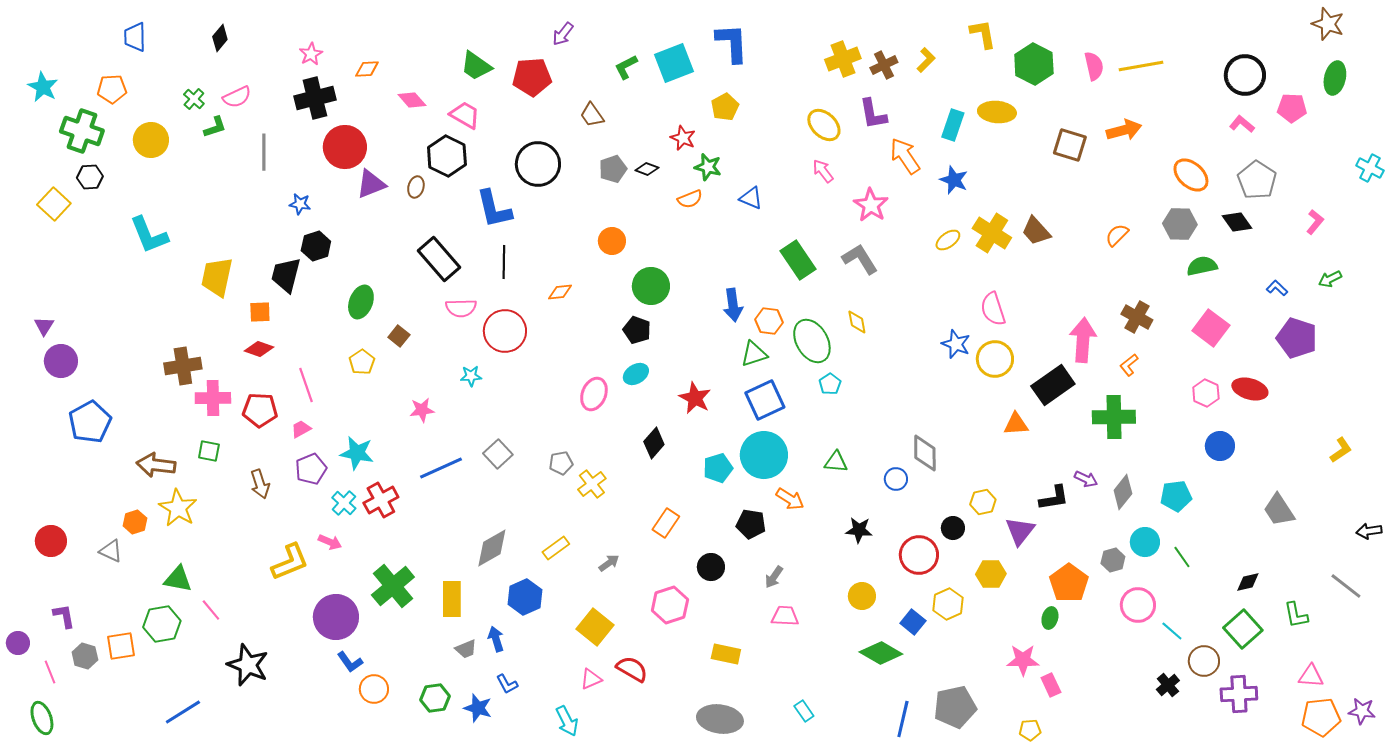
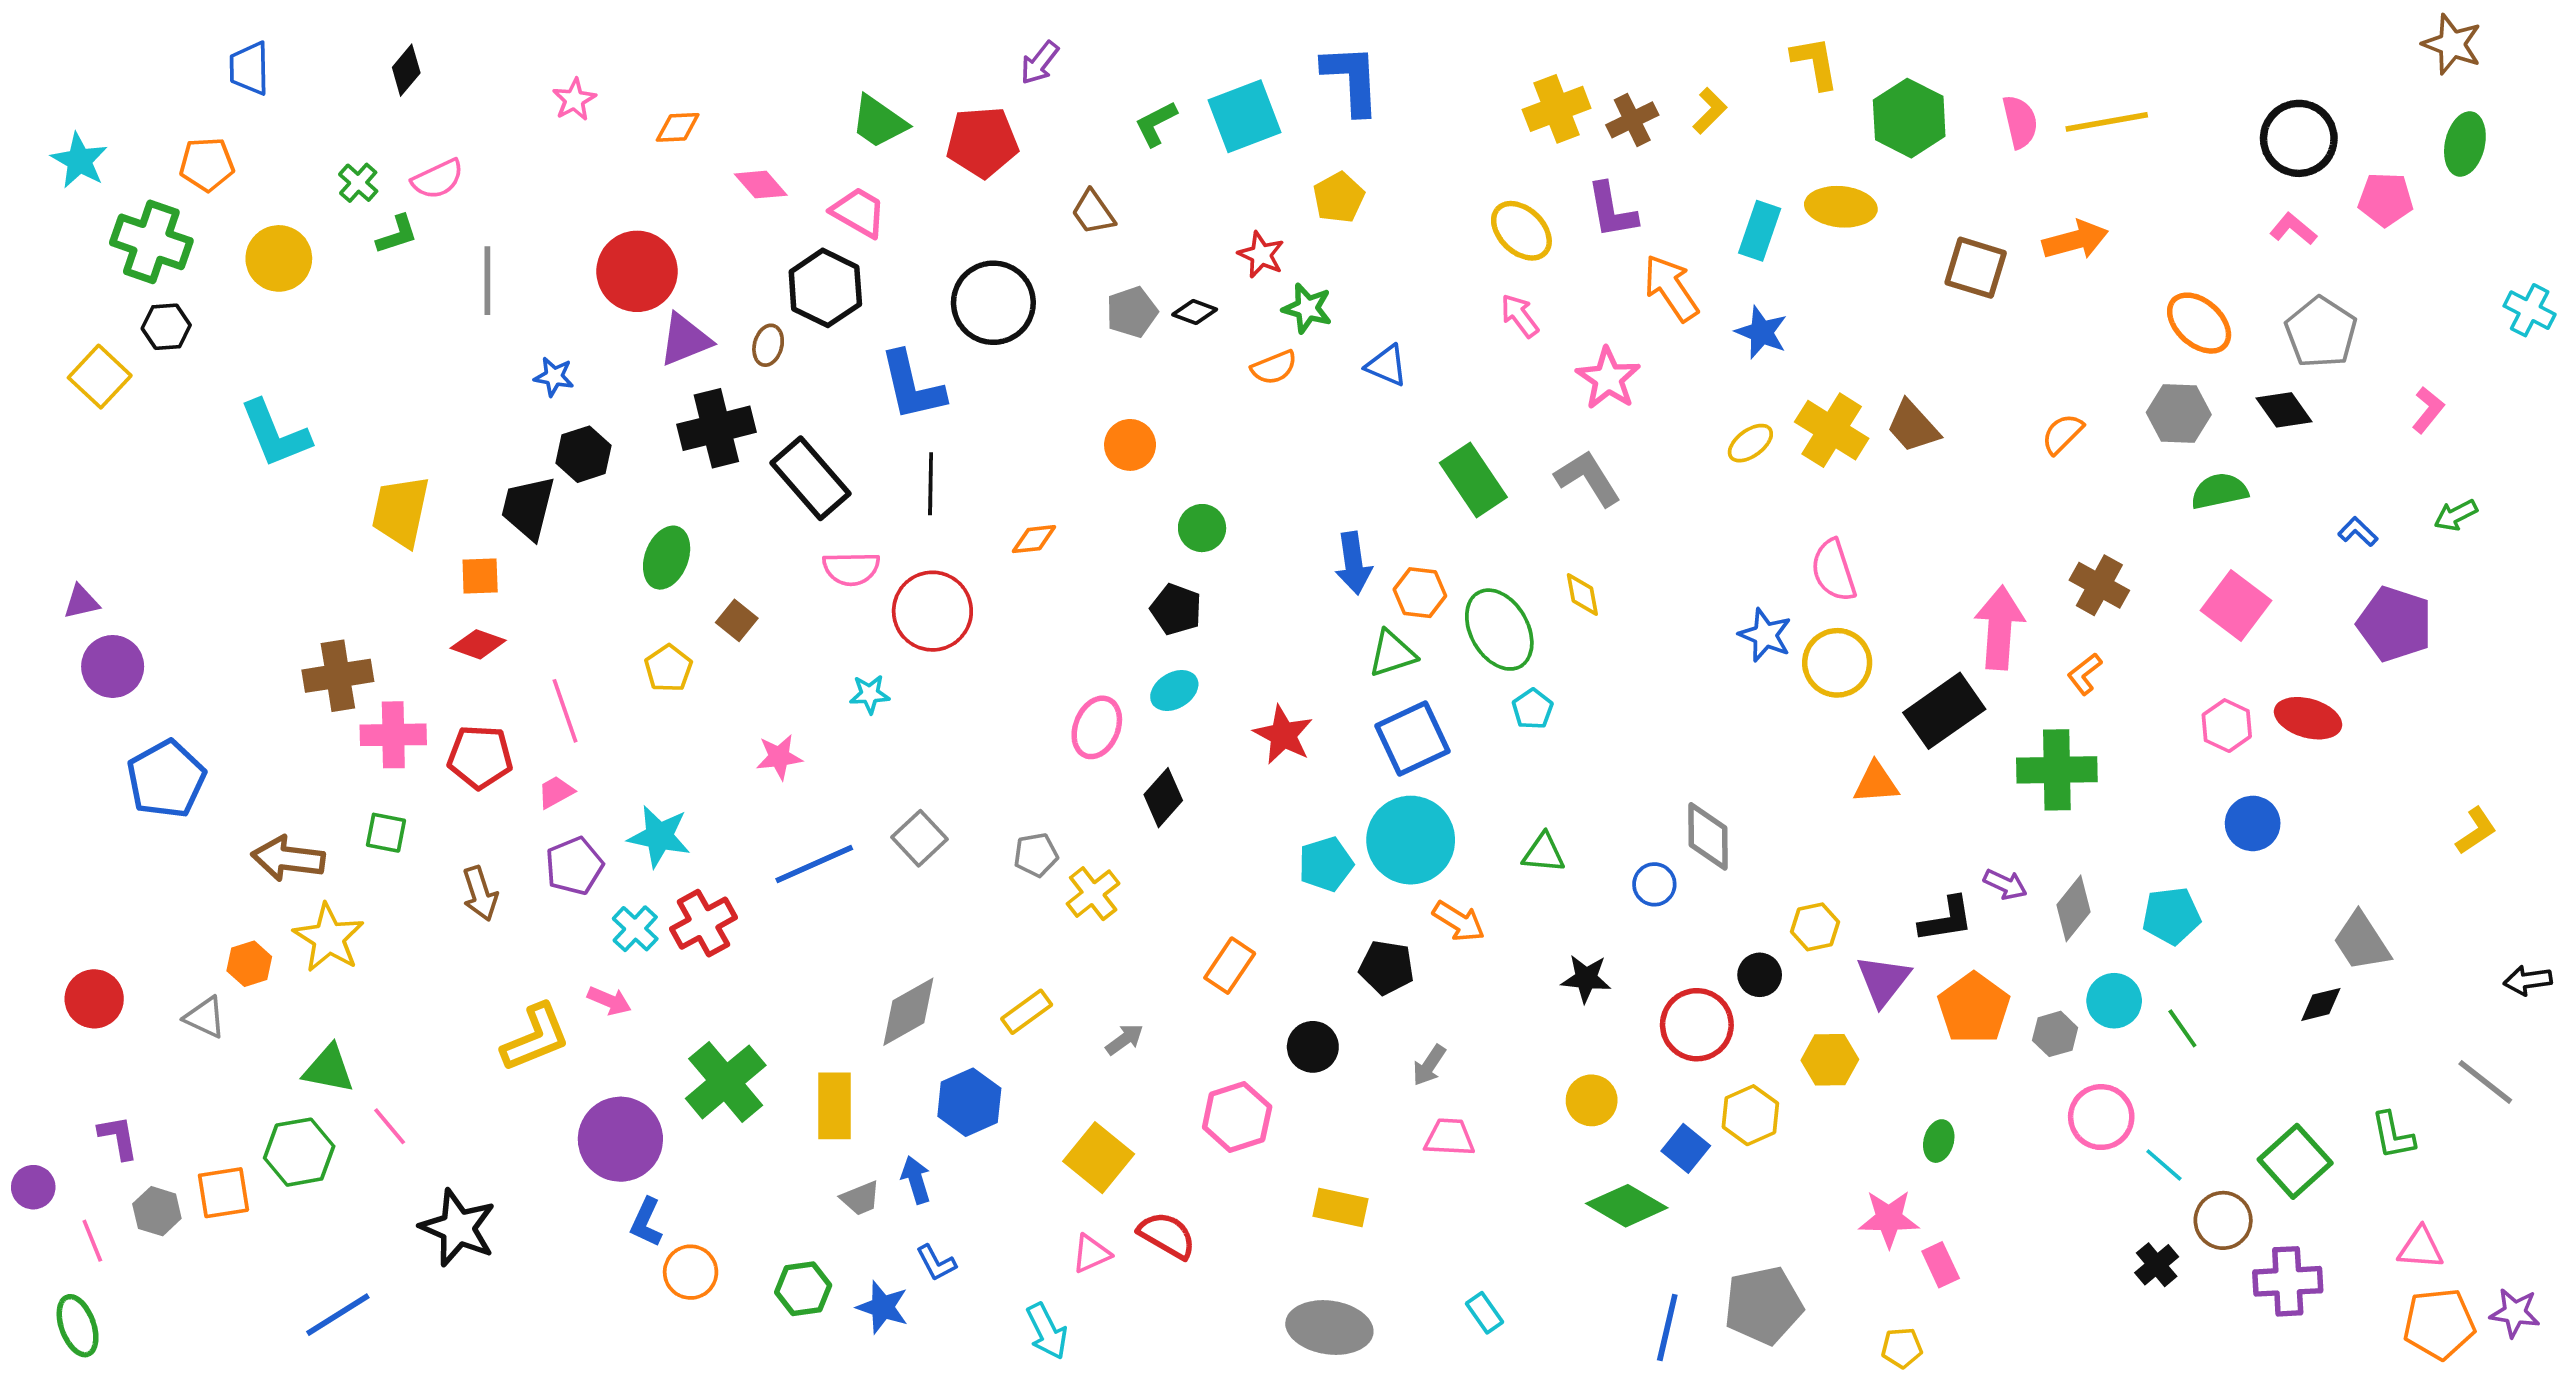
black cross: (315, 98) -> (716, 428), moved
green circle: (651, 286) -> (1202, 528), size x0.7
purple triangle: (44, 326) -> (81, 602), turned 45
black diamond: (654, 443) -> (1163, 798), moved
black diamond: (1248, 582) -> (2321, 1004), moved
orange pentagon: (1069, 583) -> (1974, 1008), moved
blue L-shape: (350, 662) -> (646, 1222), turned 60

